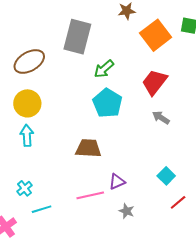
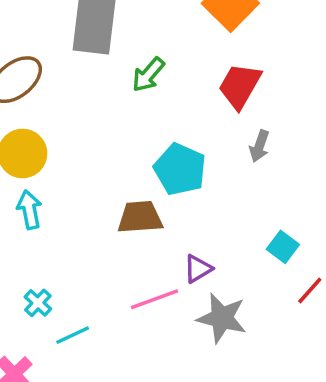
cyan pentagon: (107, 103) -> (180, 169), moved
gray arrow: (161, 118) -> (259, 146), turned -96
gray star: (127, 211) -> (222, 318), size x1.8

